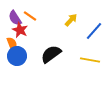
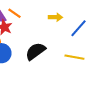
yellow arrow: (71, 20) -> (55, 17), turned 48

